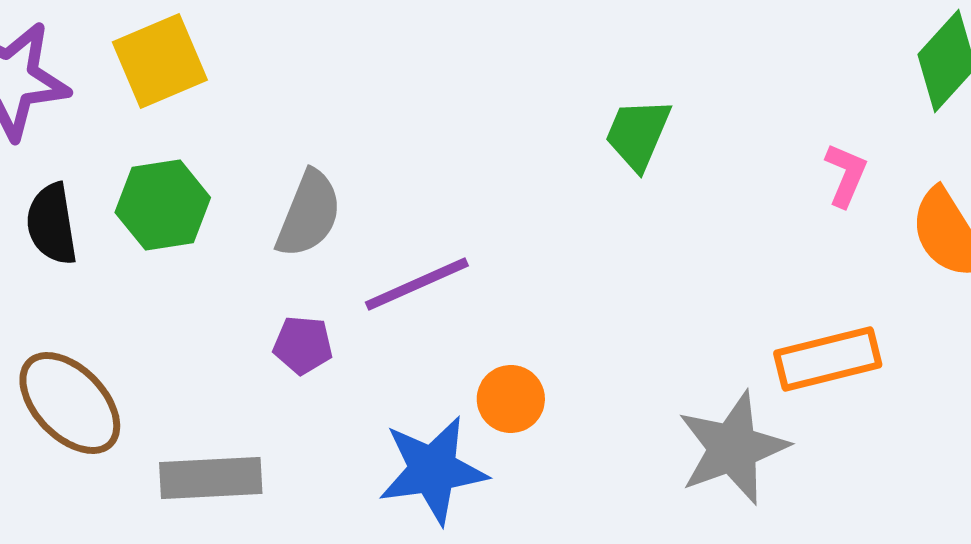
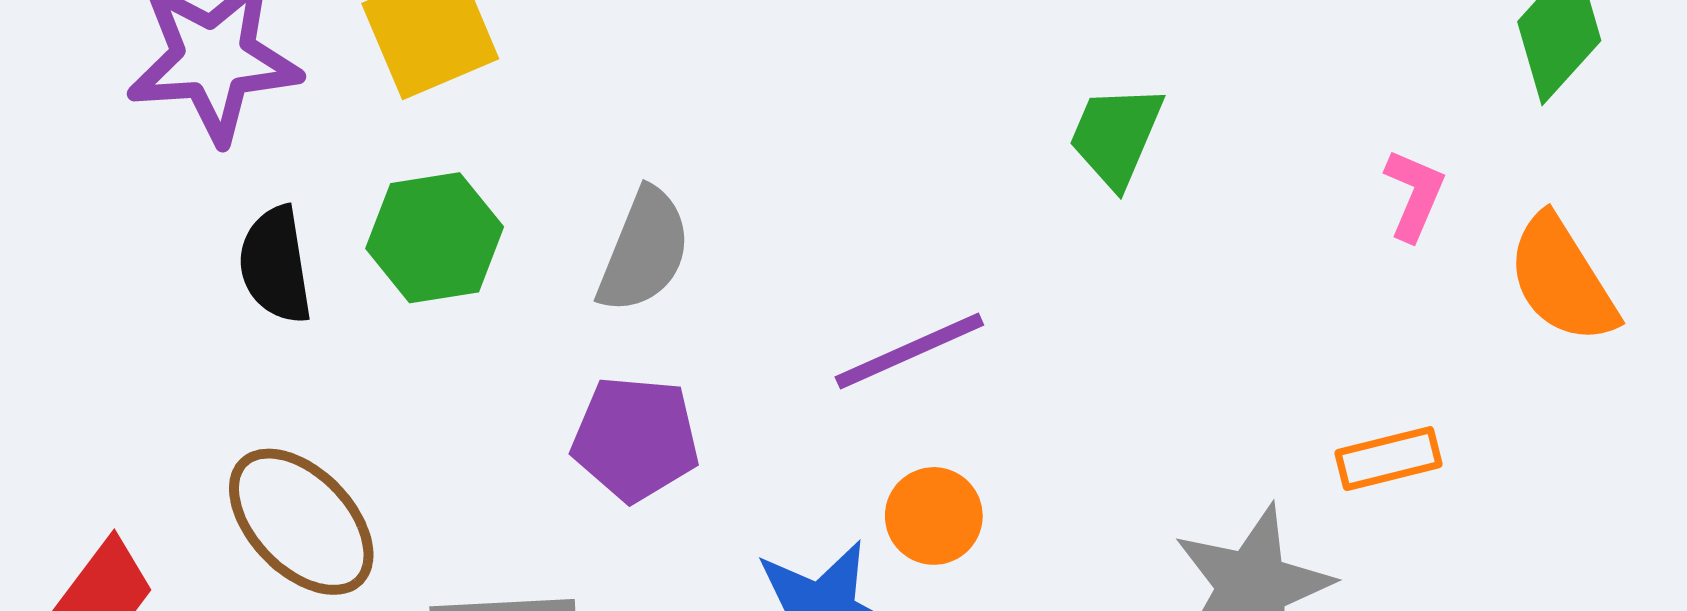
purple line: (417, 284) -> (909, 351), moved
purple pentagon: (303, 345) -> (635, 439), size x1.5
orange rectangle: (828, 359) -> (1389, 459), size x0.7

